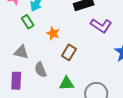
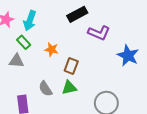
gray triangle: (21, 52) -> (16, 61), moved
green triangle: (67, 83) -> (69, 88), moved

